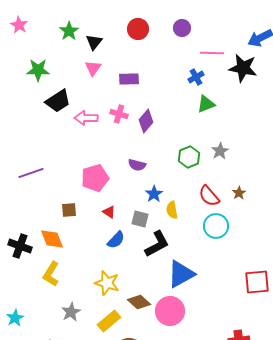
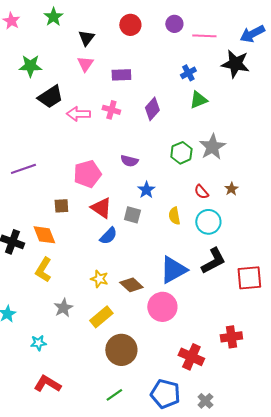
green star: (69, 31) -> (53, 17), moved
pink line: (212, 53) -> (204, 36), moved
purple diamond: (146, 121) -> (152, 109), moved
gray star: (220, 151) -> (212, 147), size x1.5
red semicircle: (209, 196) -> (201, 192), size x0.7
yellow semicircle: (172, 210) -> (174, 216), moved
red triangle: (109, 212) -> (101, 208), size x1.6
black L-shape: (157, 244) -> (213, 261), moved
yellow star: (107, 283) -> (99, 279), size x0.7
brown diamond: (139, 302) -> (131, 285), moved

